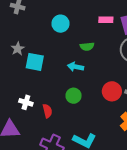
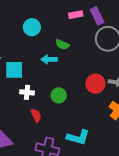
green semicircle: (87, 46) -> (62, 45), turned 40
cyan arrow: (76, 67) -> (49, 59), moved
white cross: (26, 102) -> (27, 92), moved

